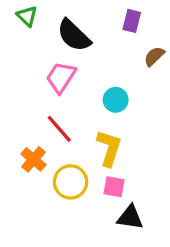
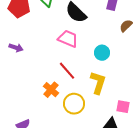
pink trapezoid: (61, 77) -> (68, 39), turned 80
pink square: (114, 187) -> (123, 107), moved

